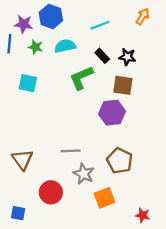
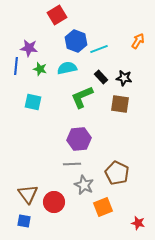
blue hexagon: (51, 16) -> (76, 41), moved
purple hexagon: (112, 113) -> (79, 139), moved
brown triangle: (22, 160) -> (28, 194), moved

